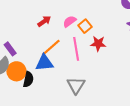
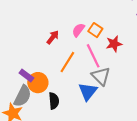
blue triangle: (44, 63) -> (88, 92), moved, turned -30
orange circle: (16, 71) -> (38, 83), moved
gray triangle: (76, 85) -> (101, 76), moved

